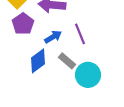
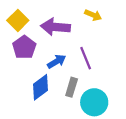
gray rectangle: (67, 61) -> (72, 87), turned 66

